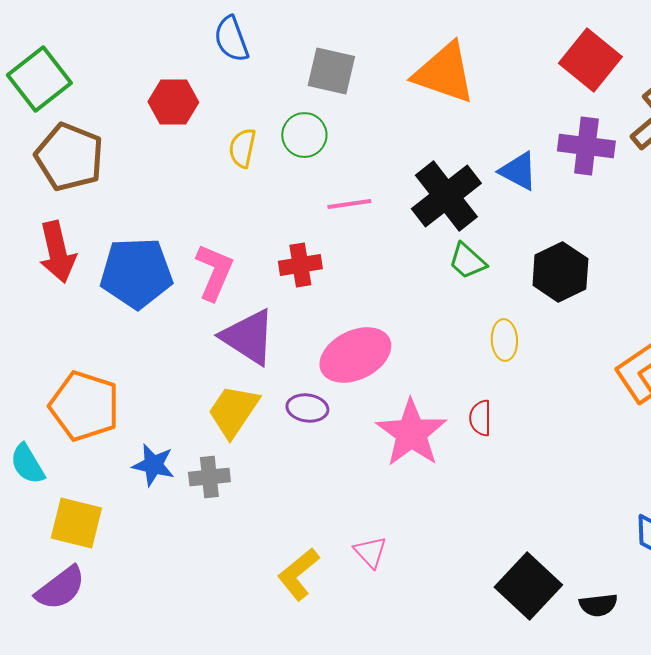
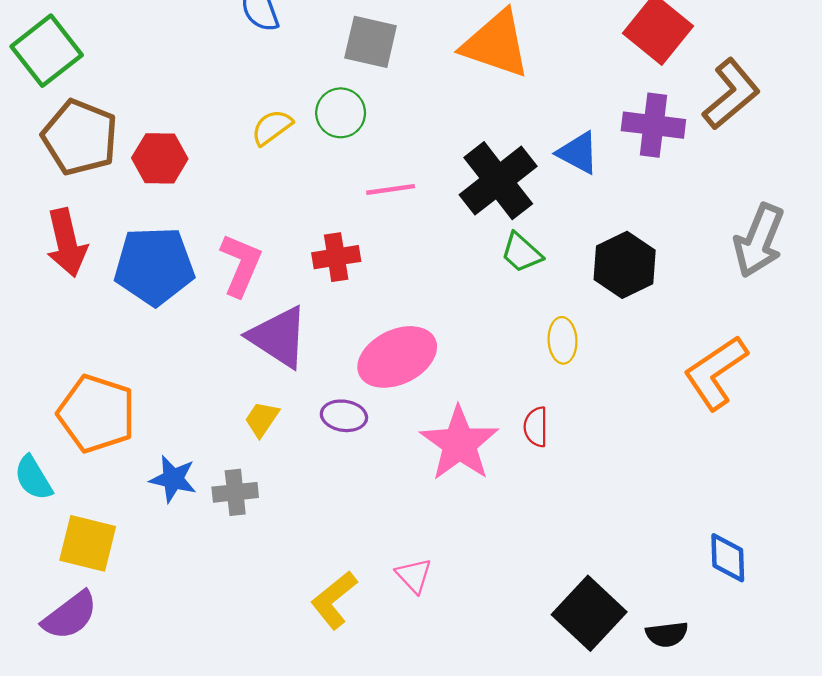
red hexagon: (173, 102) -> (160, 158), moved
yellow semicircle: (242, 148) -> (272, 127), turned 42
yellow trapezoid: (233, 411) -> (262, 419), size x0.6

